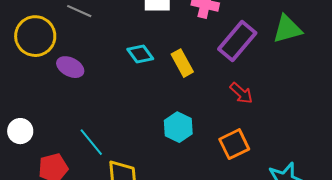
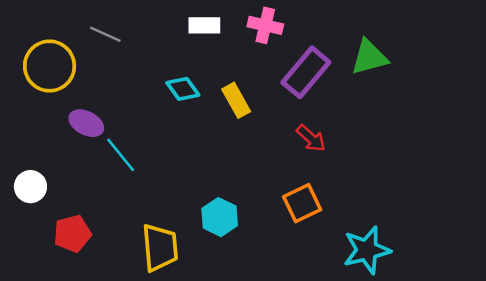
purple ellipse: (70, 67) -> (86, 123), moved
cyan hexagon: (178, 127) -> (220, 217), moved
cyan line: (91, 142) -> (121, 155), moved

